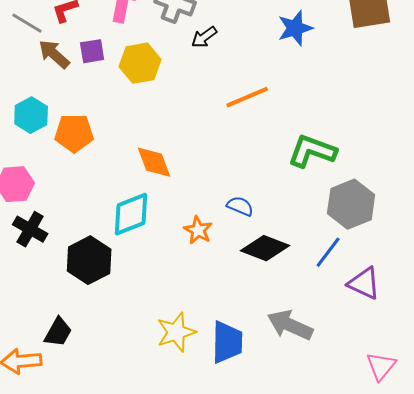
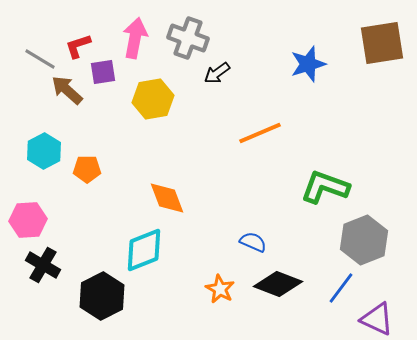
purple square: (92, 51) -> (103, 72), moved
orange pentagon: (74, 133) -> (87, 169), size x0.7
orange star: (198, 230) -> (220, 289), moved

